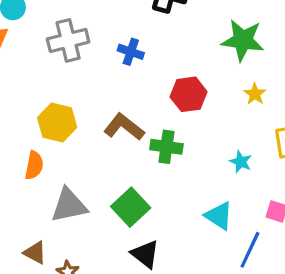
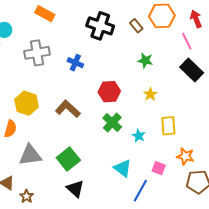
green star: (243, 40) -> (145, 60), size x0.6
green cross: (166, 147) -> (112, 123), moved, turned 30

